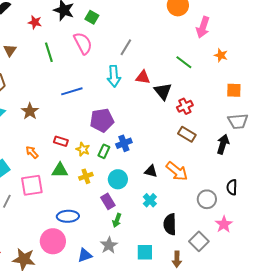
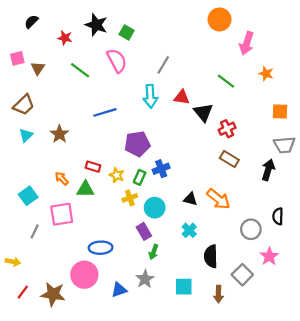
green line: (49, 52) -> (80, 70), turned -36
green triangle: (60, 170) -> (85, 189), moved
yellow cross: (86, 176) -> (130, 198), moved

